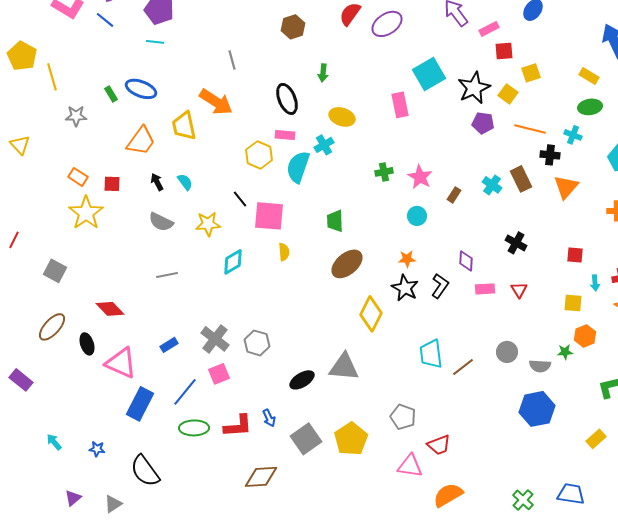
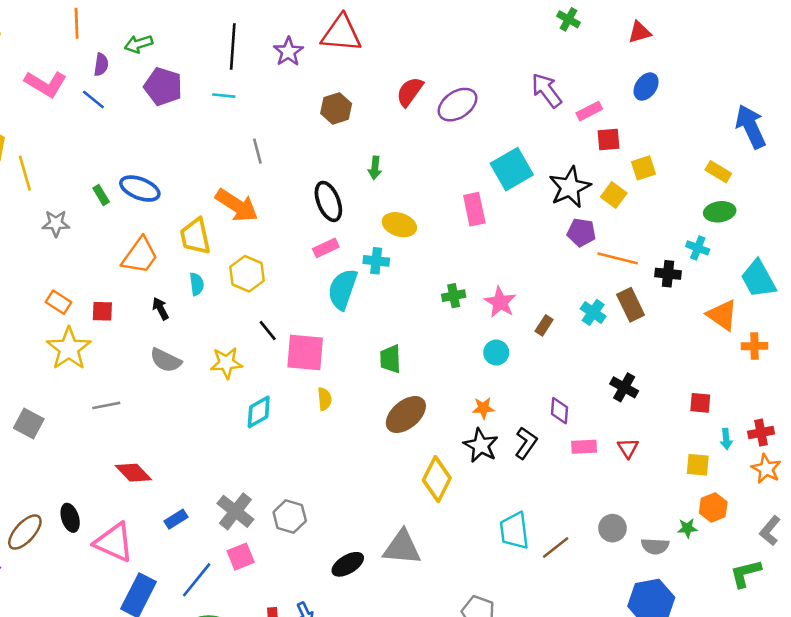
cyan line: (155, 42) -> (224, 96), moved
orange line: (530, 129) -> (618, 258), moved
pink rectangle: (285, 135) -> (326, 248), turned -30
cyan cross: (324, 145) -> (376, 261), turned 36
yellow hexagon: (259, 155) -> (247, 274), moved
cyan semicircle: (185, 182) -> (197, 284), moved, turned 30
orange triangle: (566, 187) -> (722, 315), moved, turned -36
gray line: (167, 275) -> (106, 405), moved
red diamond: (110, 309) -> (133, 473), moved
brown ellipse: (52, 327) -> (25, 532), moved

